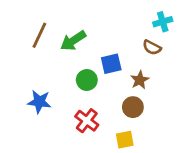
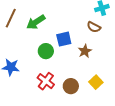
brown circle: (133, 107) -> (71, 86), moved
yellow square: (125, 140) -> (96, 82), moved, turned -32

